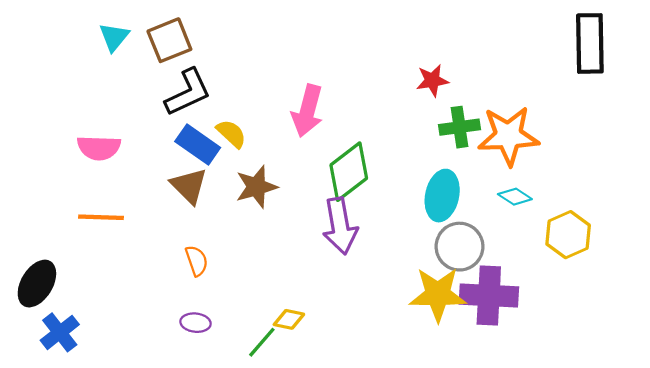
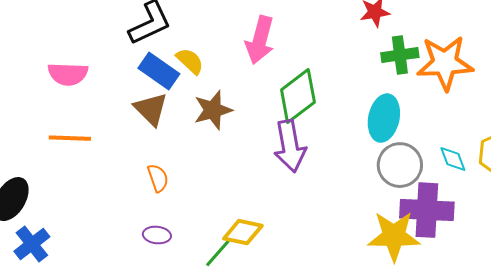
cyan diamond: (515, 197) -> (453, 159), moved, turned 36
yellow star: (438, 294) -> (394, 236), moved
yellow diamond: (289, 319) -> (243, 232), size x1.4

